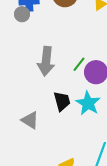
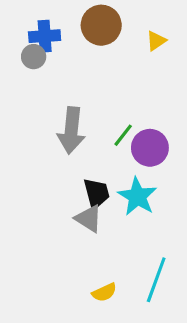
gray triangle: (30, 120) -> (89, 218), moved

